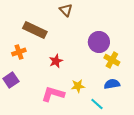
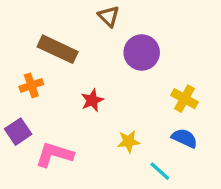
purple circle: (99, 42) -> (142, 52), moved
blue semicircle: (112, 84) -> (185, 138), turned 35
pink L-shape: (53, 94) -> (54, 155), moved

